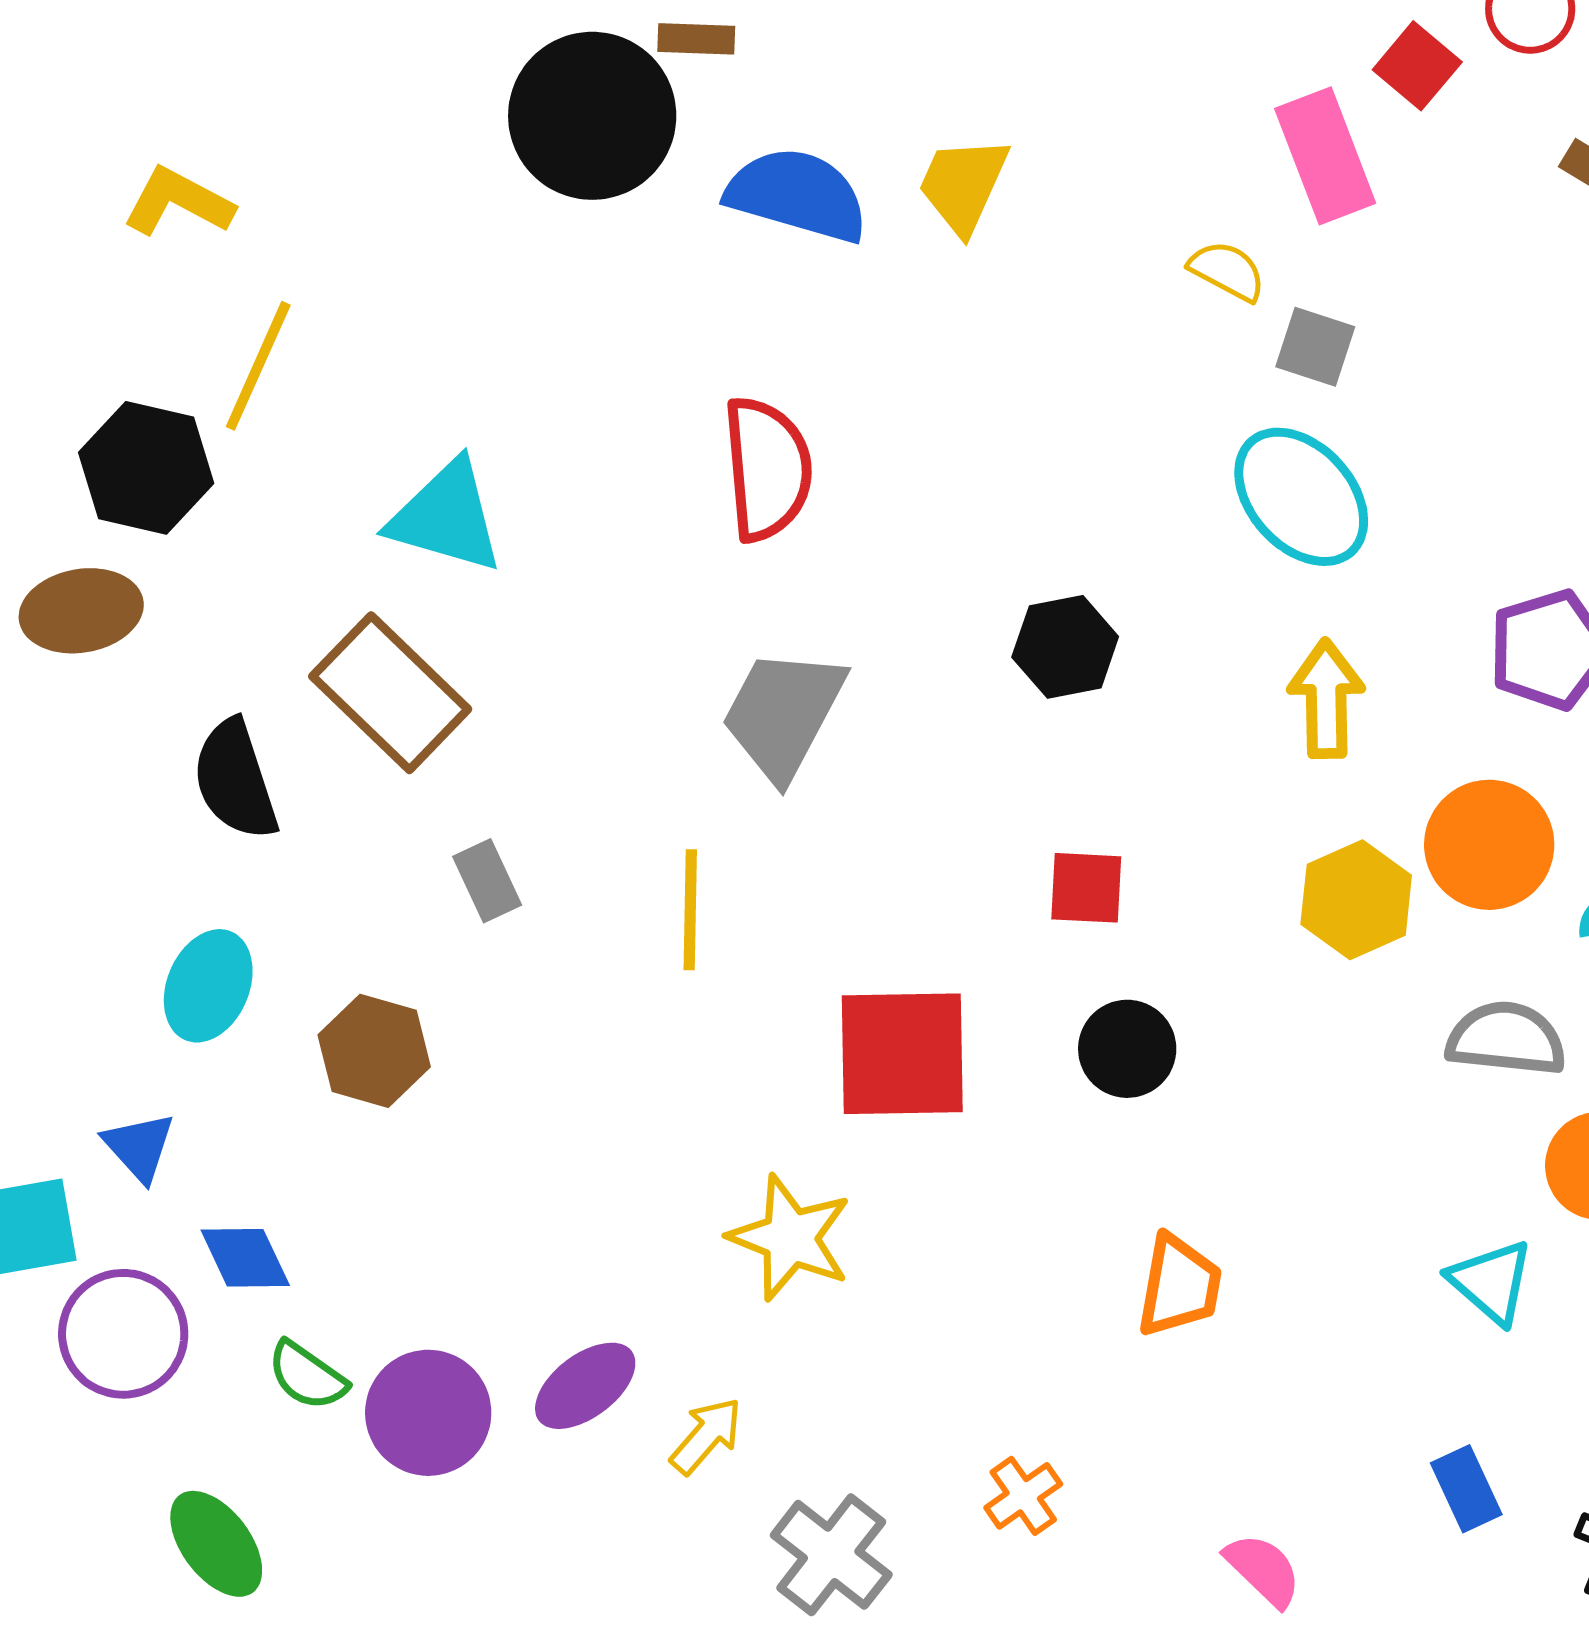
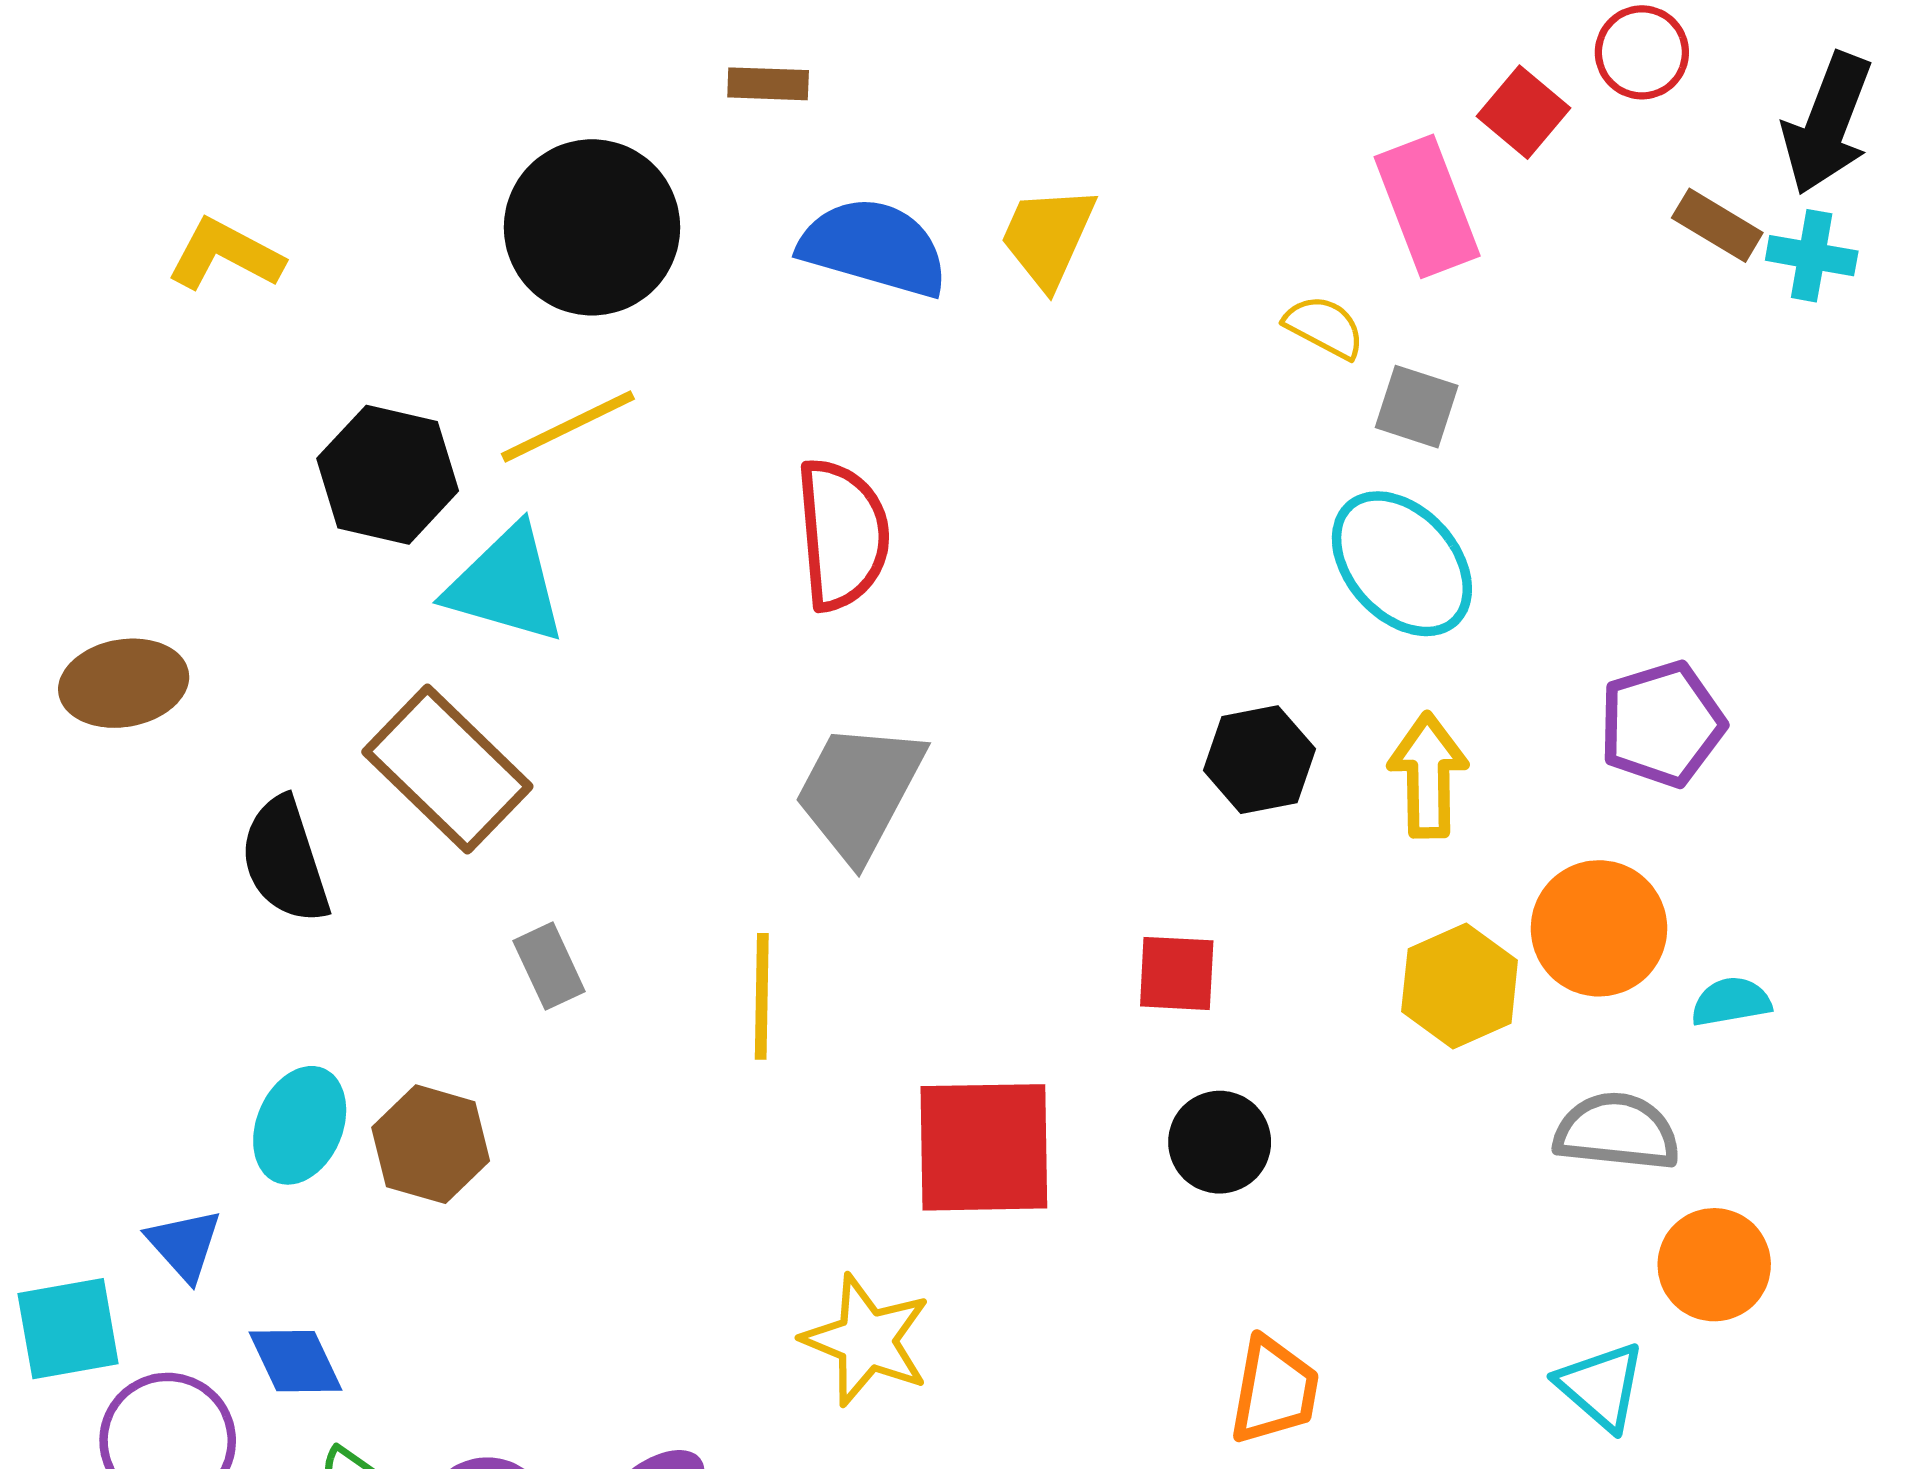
black circle: (592, 116) -> (592, 227), moved
yellow line: (258, 366) -> (568, 426), moved, turned 40
black hexagon: (146, 468) -> (388, 475), moved
black hexagon: (1065, 647) -> (1259, 760), moved
cyan ellipse: (208, 986) -> (300, 1125), moved

